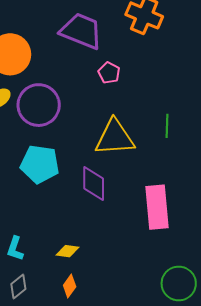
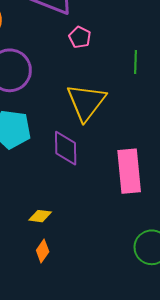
green line: (167, 126) -> (136, 62), moved
yellow triangle: (115, 138) -> (86, 102), turned -48

